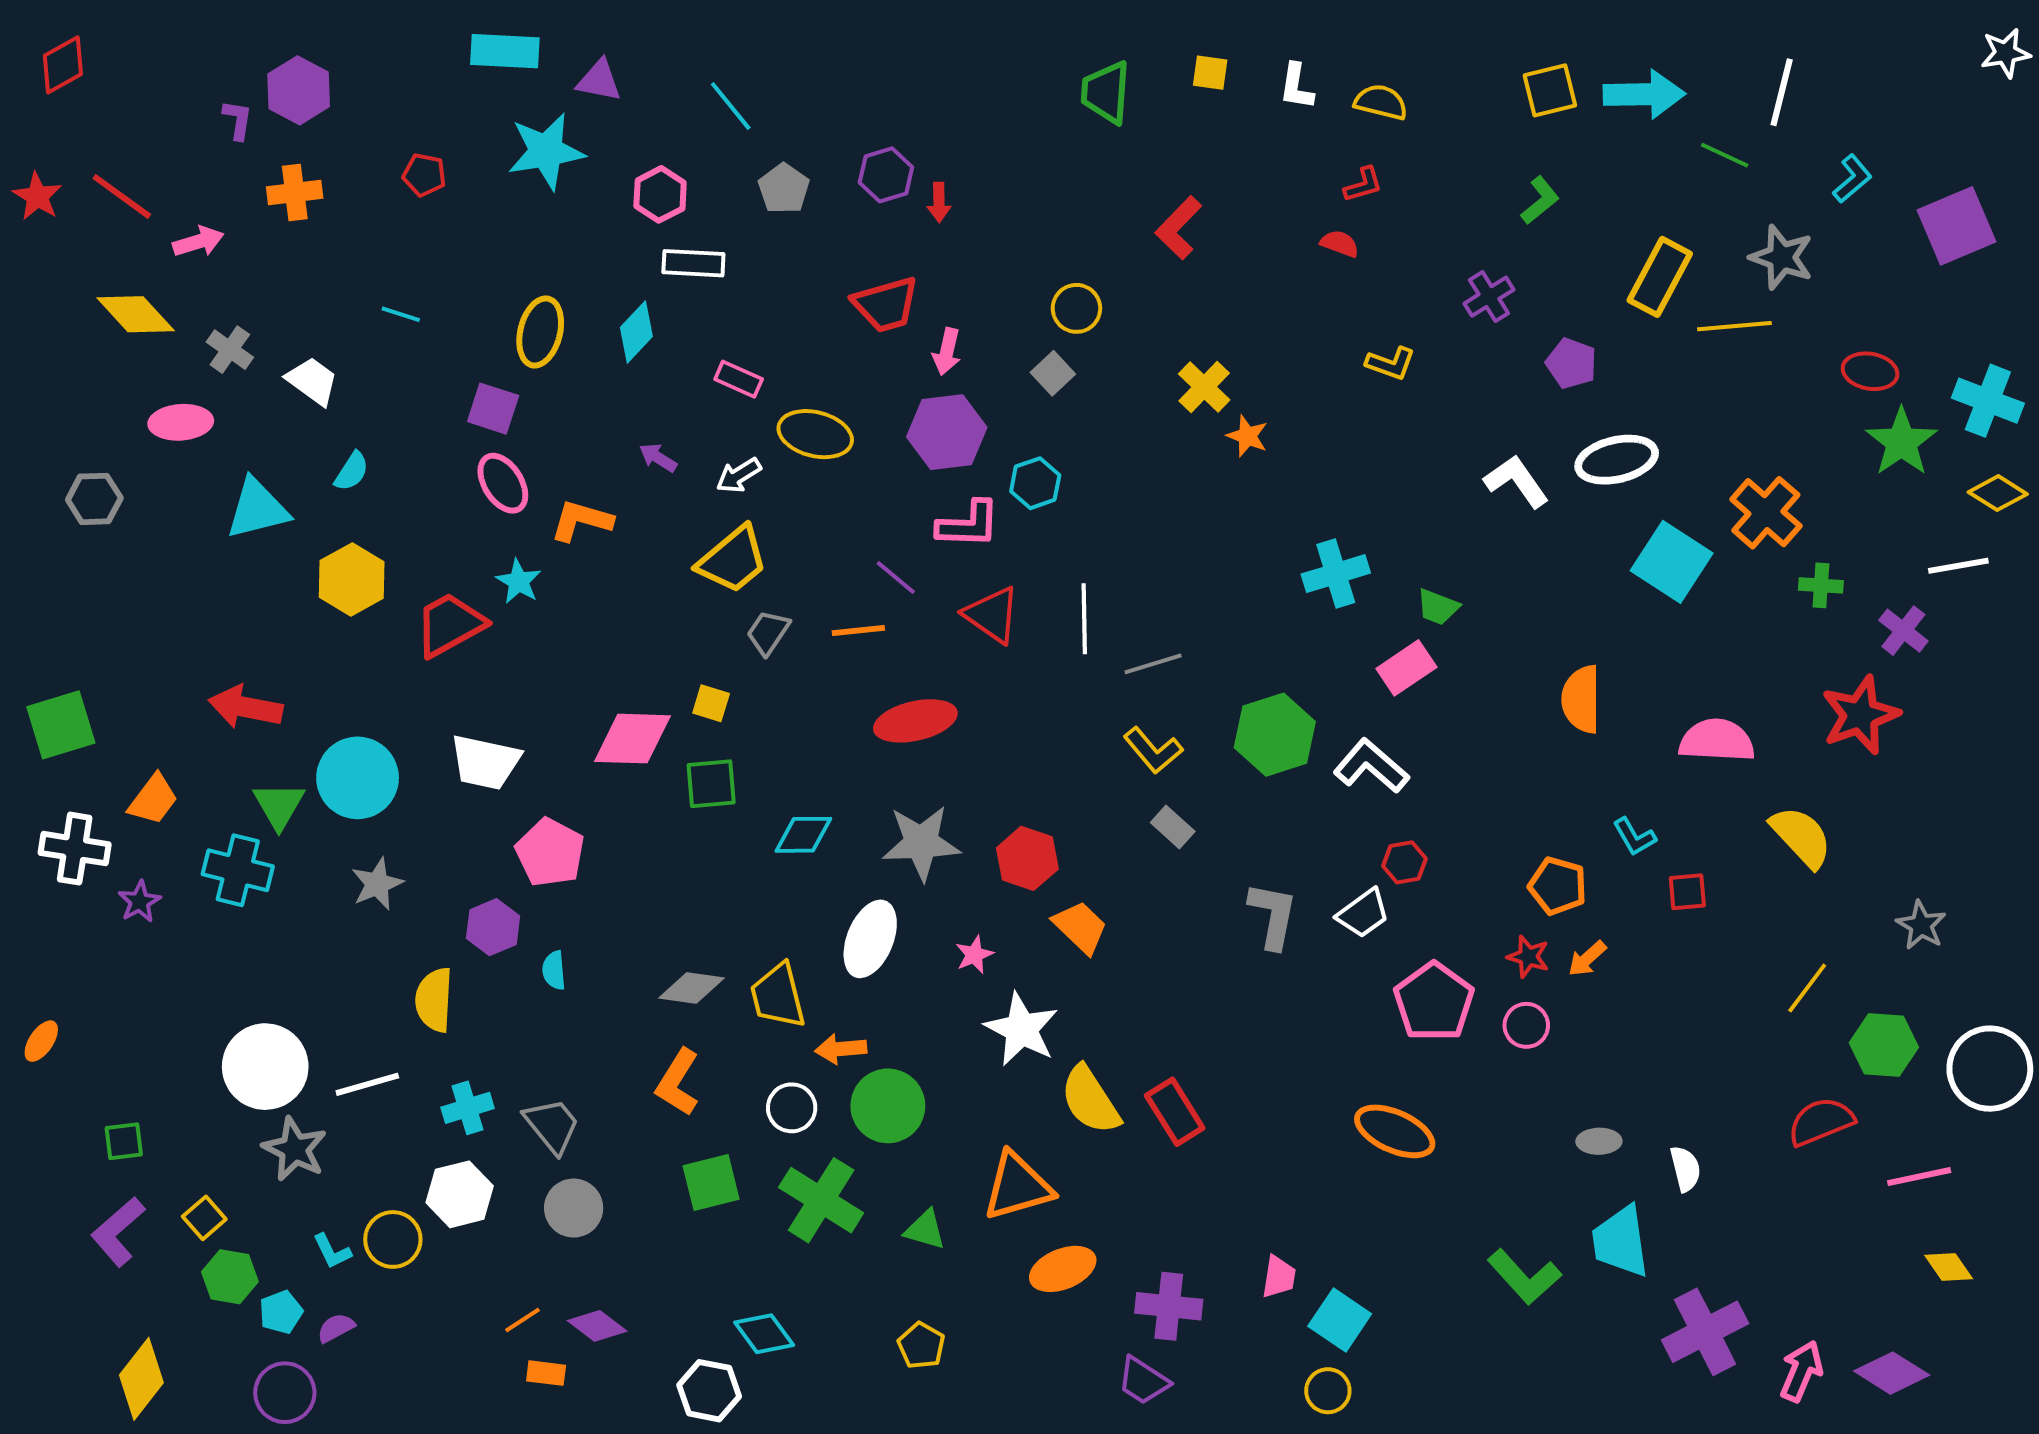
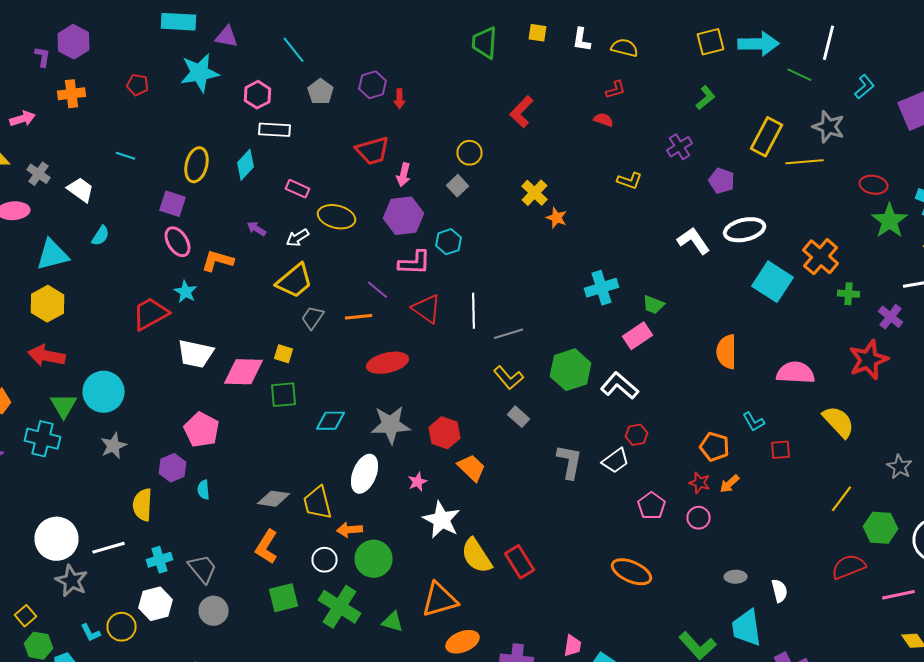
yellow hexagon: (352, 579) -> (48, 304), moved
white trapezoid: (485, 762) -> (196, 354), moved
pink pentagon: (1434, 1002) -> (652, 506), size x0.7

